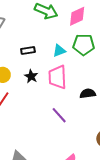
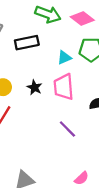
pink diamond: (77, 16) -> (82, 19), turned 65
black rectangle: (28, 51) -> (27, 43), moved, size x1.5

